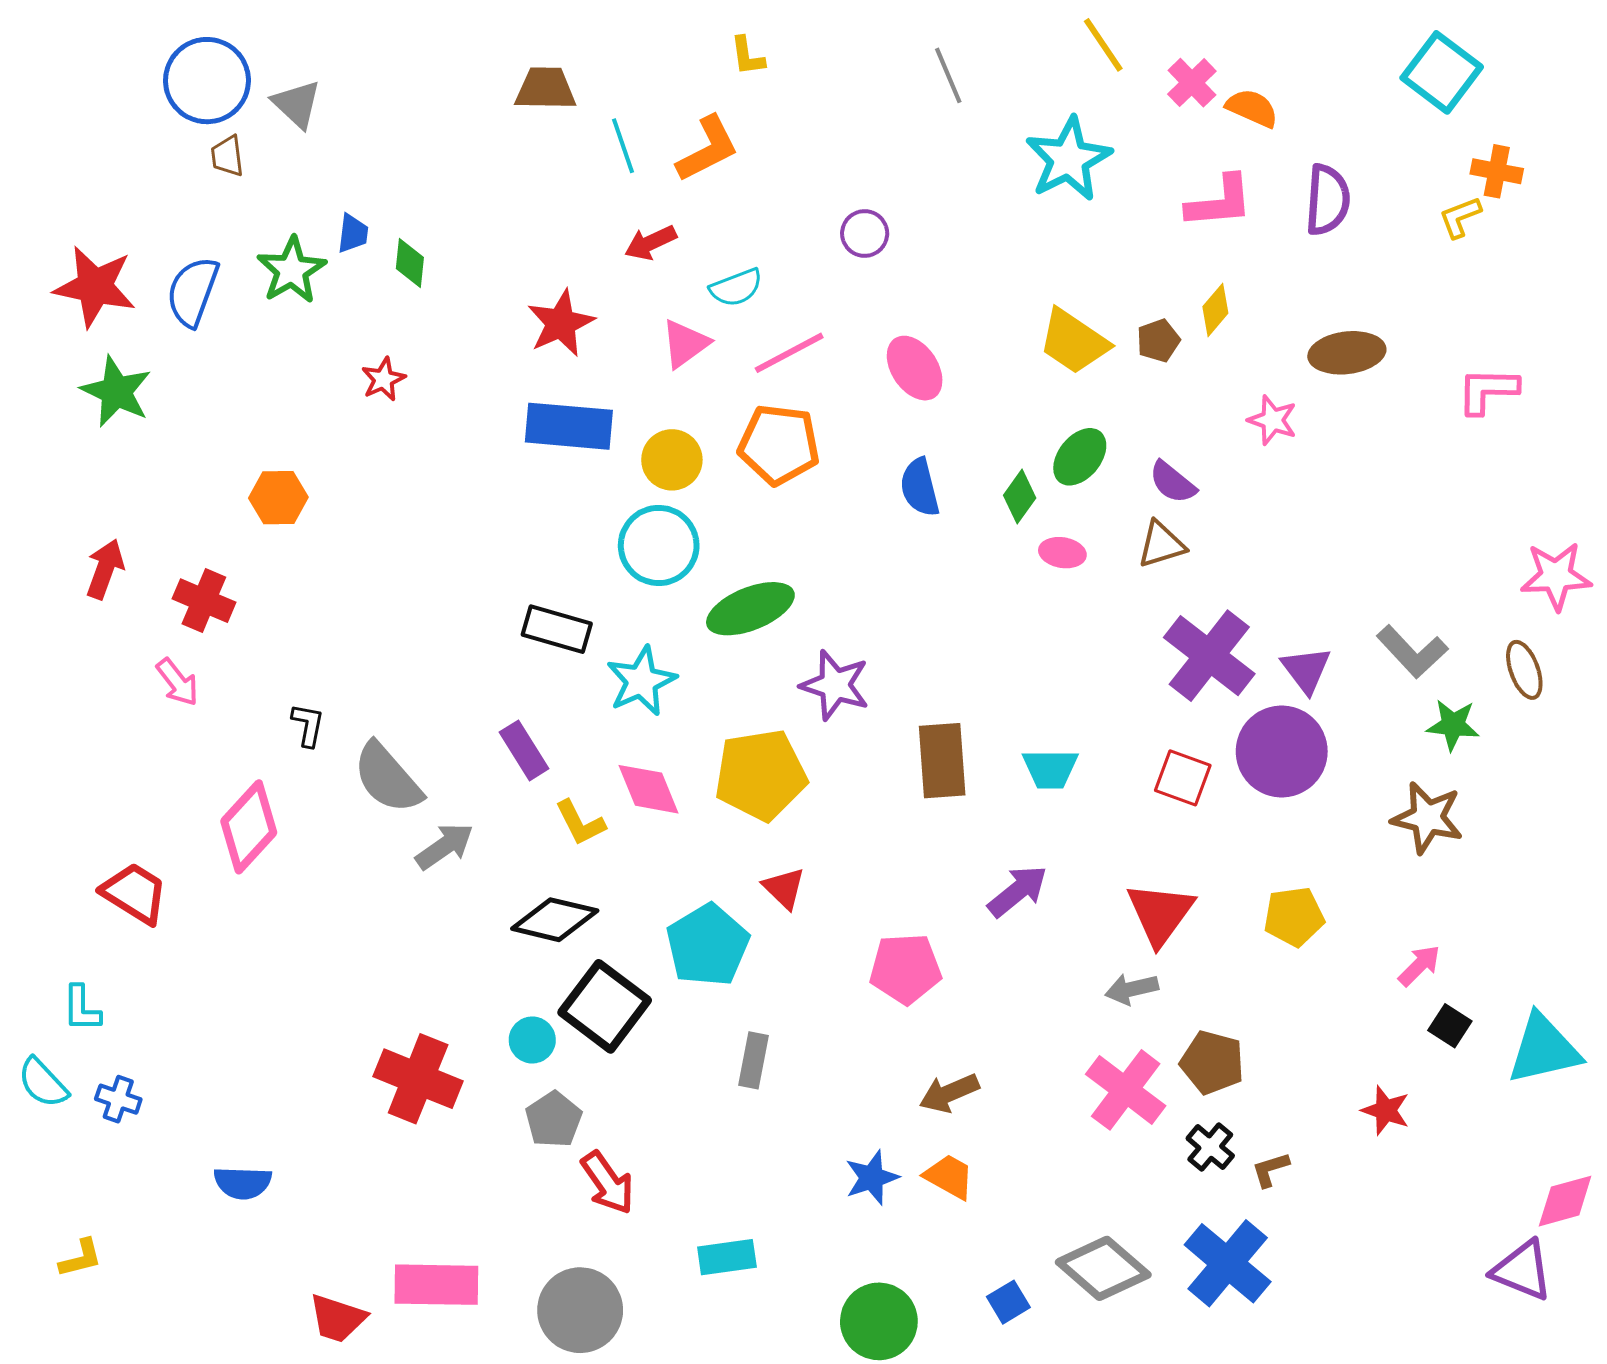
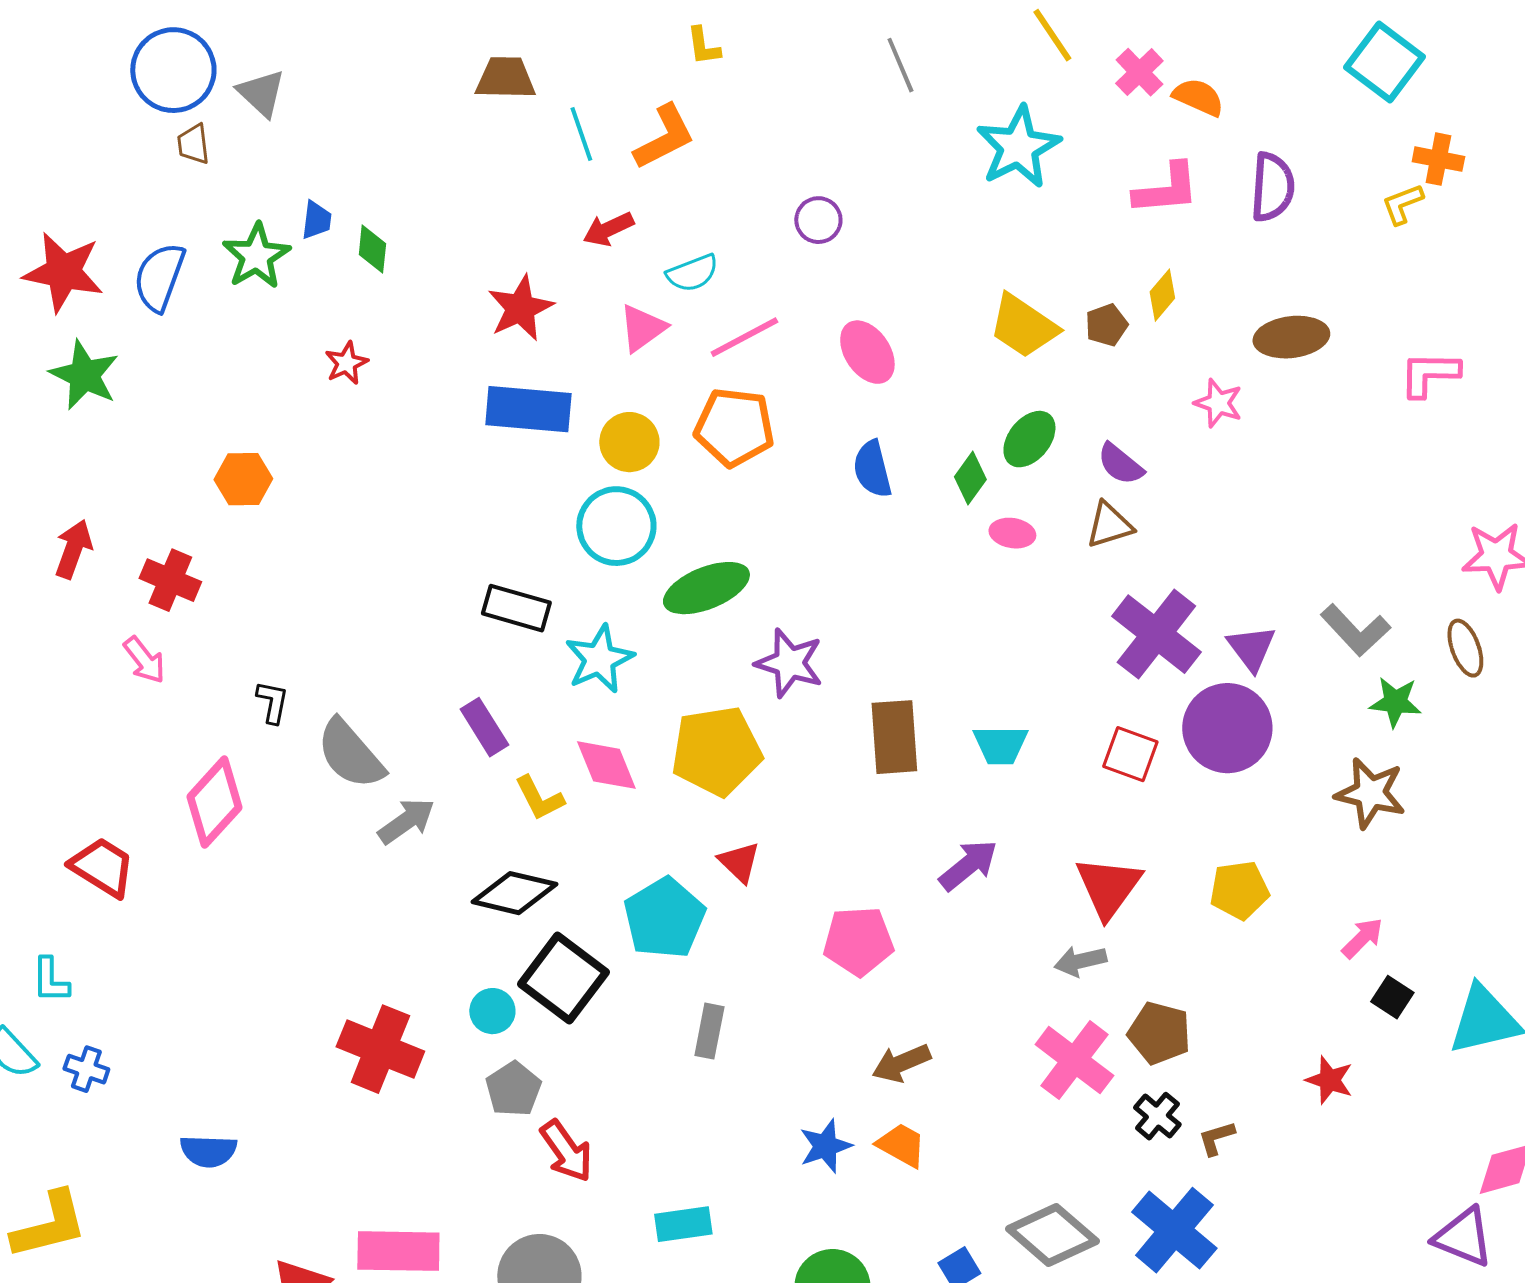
yellow L-shape: (81, 1258) -> (49, 1225), size x1.8

